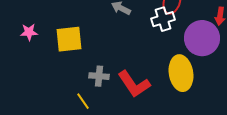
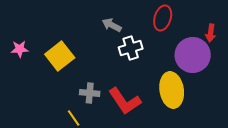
white cross: (163, 19) -> (131, 48), moved
yellow square: (69, 39) -> (60, 56), turned -32

